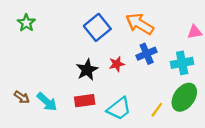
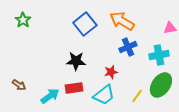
red star: (117, 64) -> (111, 72), moved
black star: (87, 70) -> (76, 61), turned 30
cyan arrow: (47, 102) -> (50, 96), moved, turned -78

